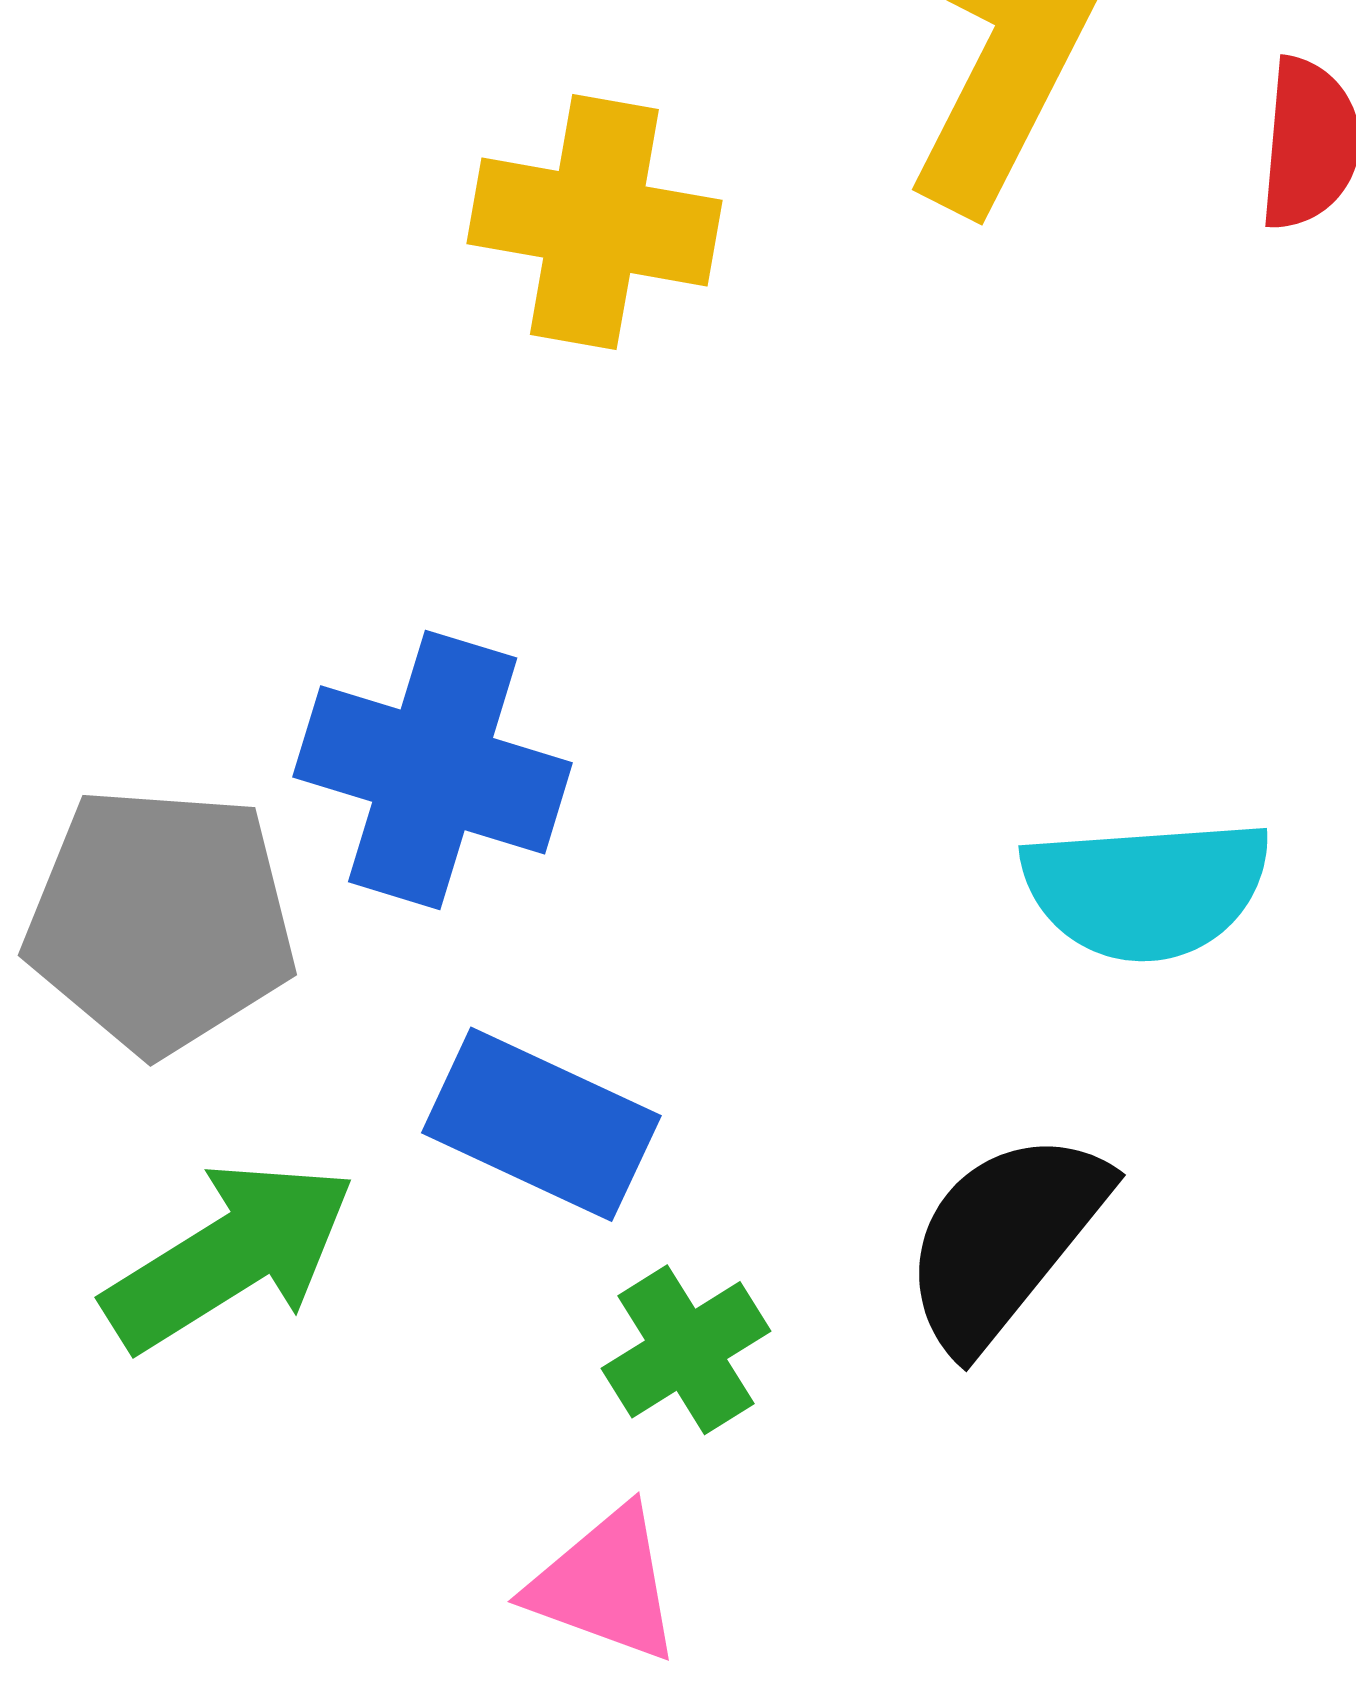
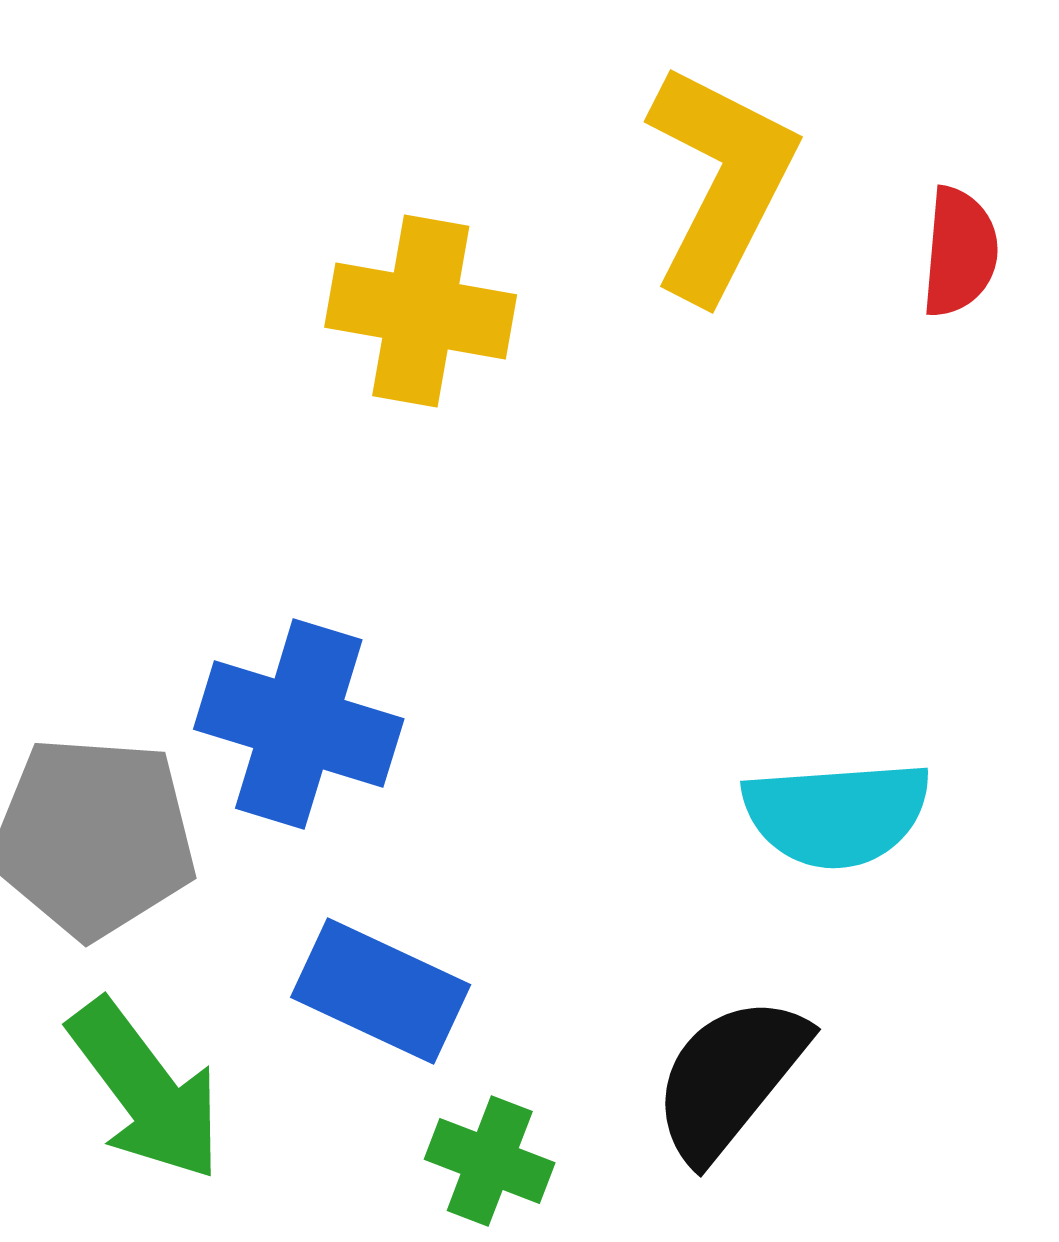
green arrow: (230, 1256) -> (146, 1090), turned 85
green cross: (686, 1350) -> (490, 1161), turned -37

